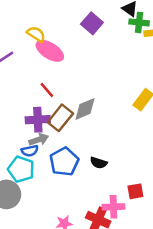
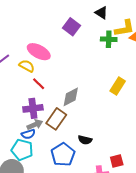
green cross: (139, 22) -> (109, 39), moved
yellow semicircle: (36, 34) -> (27, 66), moved
brown rectangle: (60, 118) -> (56, 119), moved
blue pentagon: (64, 162) -> (63, 154), moved

